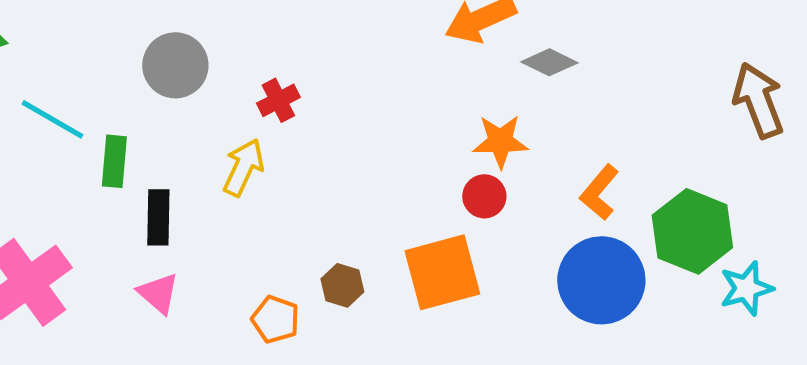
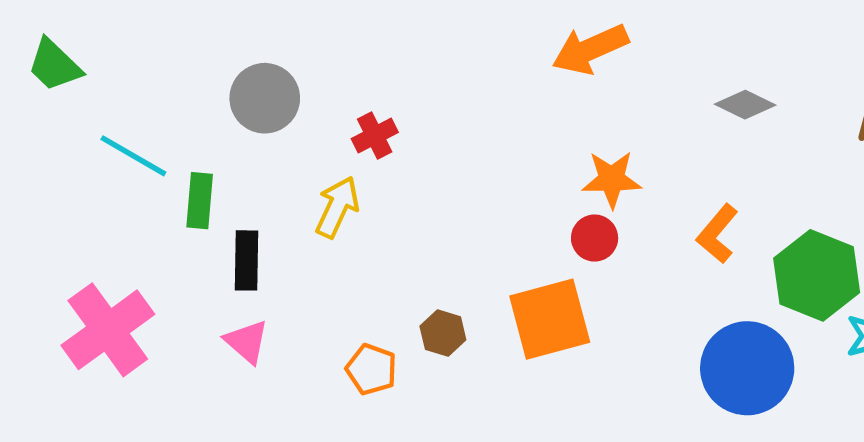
gray diamond: (549, 62) -> (745, 105), moved
blue circle: (601, 280) -> (747, 368), moved

